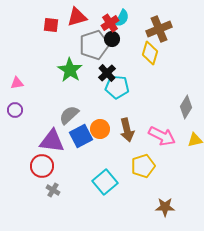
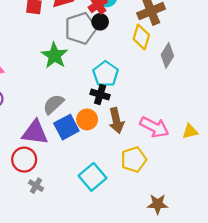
black cross: (107, 73) -> (100, 94), moved, turned -30
cyan pentagon: (117, 87) -> (106, 74), turned 30
gray diamond: (186, 107) -> (167, 55), moved

